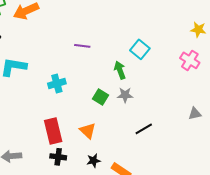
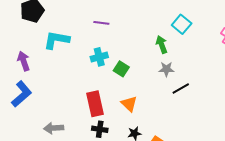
purple line: (82, 46) -> (101, 23), moved
green square: (101, 97) -> (121, 69), moved
black line: (144, 129) -> (181, 88), moved

